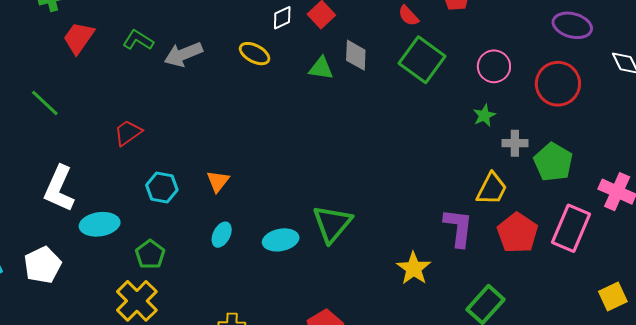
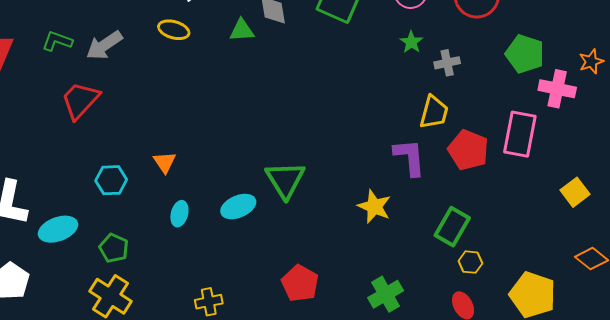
red trapezoid: (128, 133) -> (80, 100), moved, size x1.4
green pentagon: (553, 162) -> (525, 54), moved

